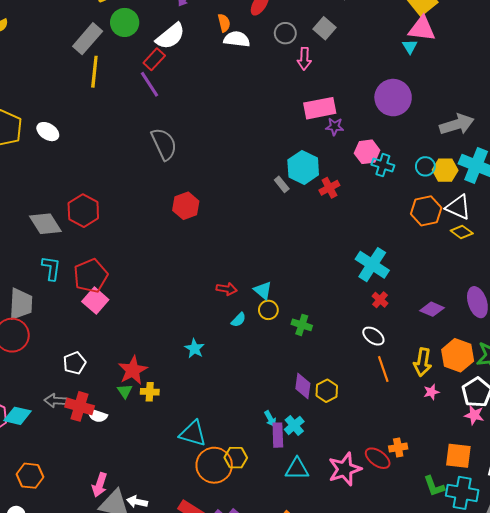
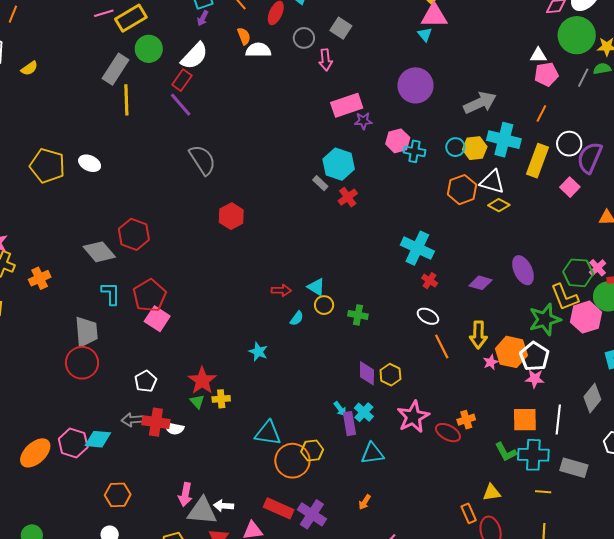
red cross: (329, 188) -> (348, 197), moved
orange hexagon: (458, 355) -> (511, 352), moved
pink star: (345, 469) -> (413, 417), moved

